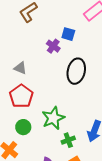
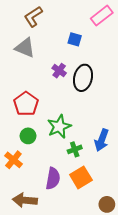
purple cross: (53, 46) -> (59, 71), moved
gray triangle: (20, 68) -> (25, 48), moved, size x1.5

